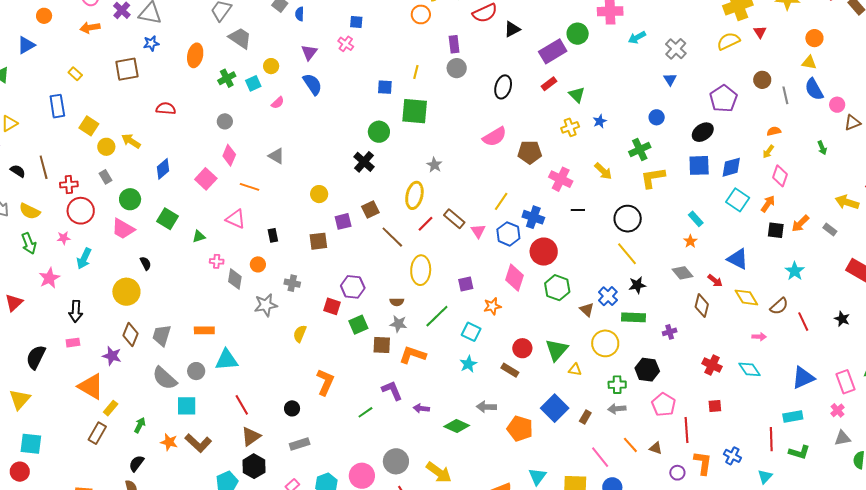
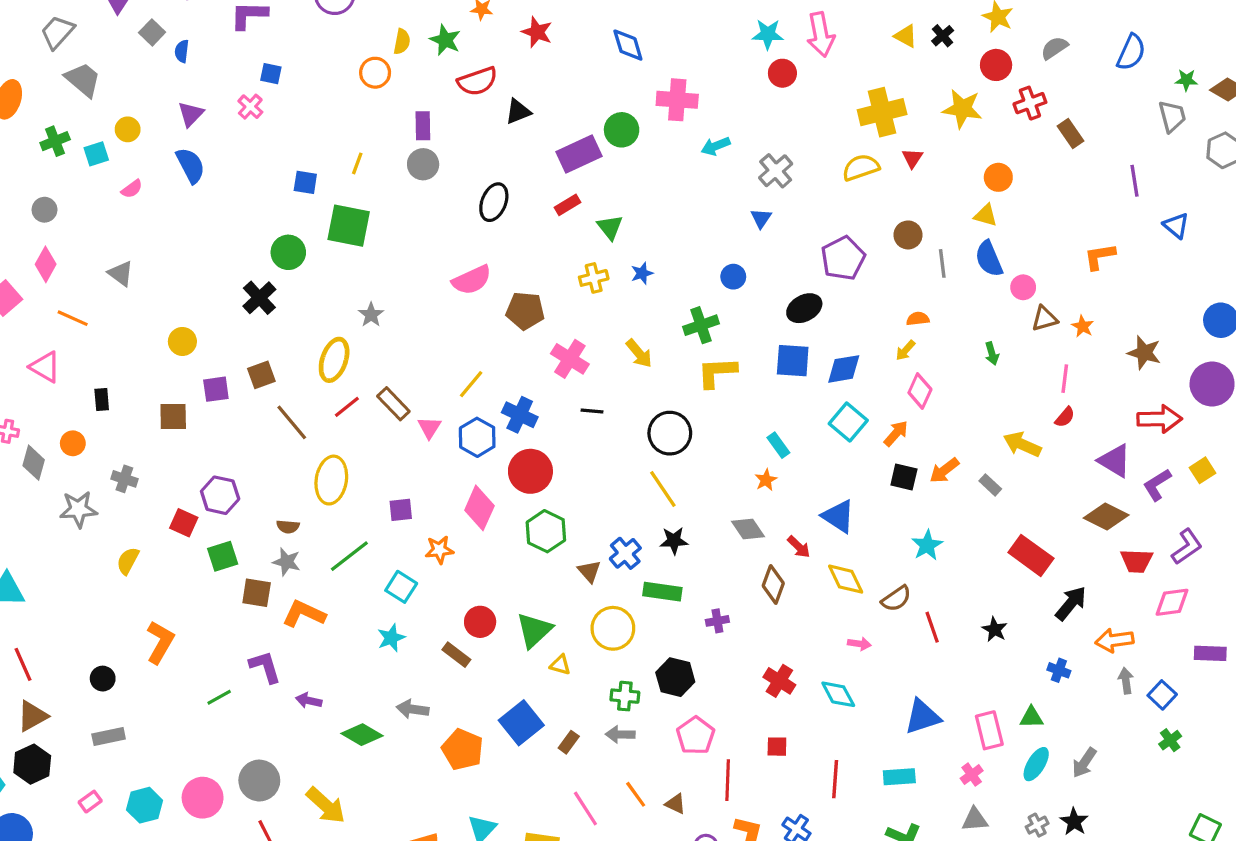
red line: (771, 439) -> (835, 779), moved

